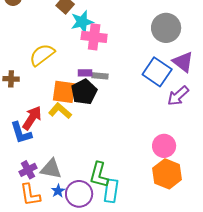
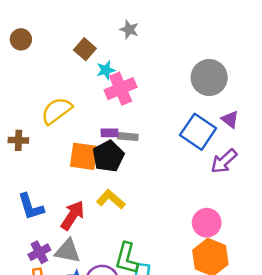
cyan star: (82, 22) -> (106, 70), size x0.7
pink cross: (94, 37) -> (121, 89), turned -30
purple triangle: (183, 62) -> (230, 119), size x0.7
yellow L-shape: (60, 111) -> (111, 199), moved
red arrow: (32, 118) -> (73, 215), moved

